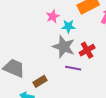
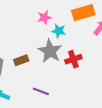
purple line: (73, 68) -> (41, 91), moved
brown rectangle: (40, 81) -> (21, 60), moved

